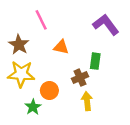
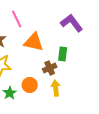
orange triangle: (61, 47) -> (34, 42), size x1.5
orange circle: (49, 90) -> (30, 85), moved

